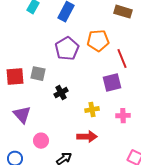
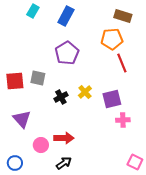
orange pentagon: (98, 41) -> (112, 39), moved
purple square: (112, 83) -> (112, 99), moved
yellow cross: (92, 110) -> (85, 92), moved, turned -32
red arrow: (87, 137) -> (64, 138), moved

